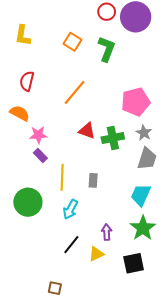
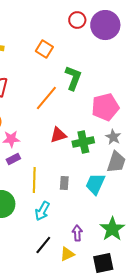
green L-shape: (107, 49) -> (73, 78), moved
red triangle: (87, 131) -> (58, 135), turned -36
purple rectangle: (40, 156) -> (13, 159), turned -72
cyan trapezoid: (141, 195) -> (95, 184), moved

